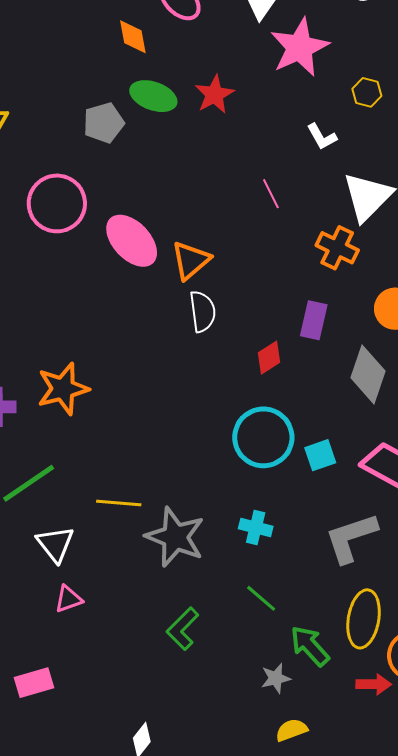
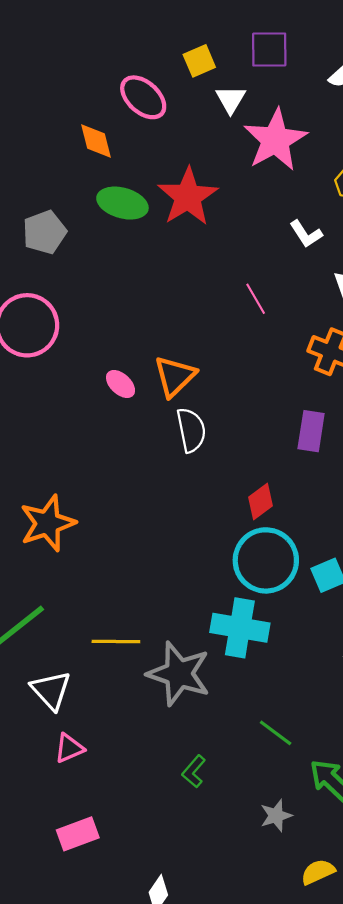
red star: (214, 94) -> (188, 197), size x1.4
gray pentagon: (104, 123) -> (44, 232), moved
pink ellipse: (132, 241) -> (121, 384), moved, size x0.5
red diamond: (269, 358) -> (261, 501), moved
cyan cross: (256, 527) -> (240, 628), moved, size x1.6
green L-shape: (183, 629) -> (194, 771), size x0.7
gray star: (276, 678) -> (276, 816), moved
pink rectangle: (34, 683) -> (78, 834), moved

